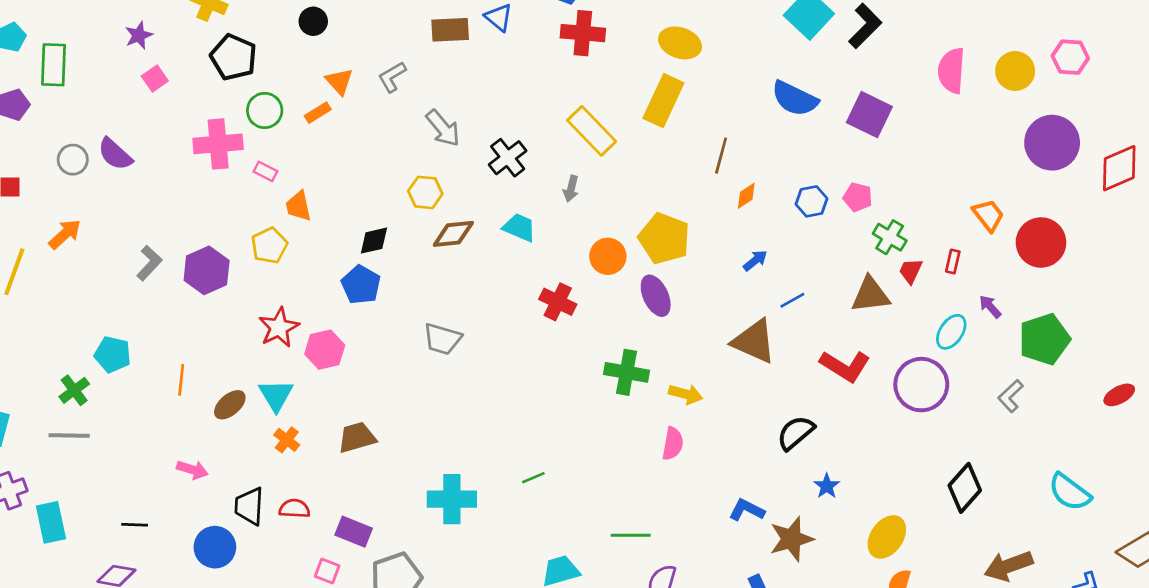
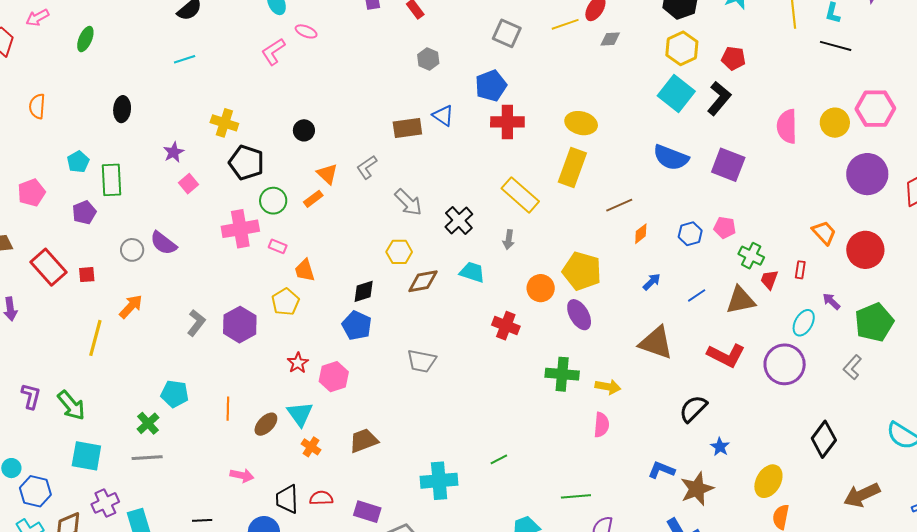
pink hexagon: (1070, 57) -> (875, 109), size x1.4
brown line: (721, 156) -> (619, 205), turned 56
blue line: (792, 300) -> (697, 295), moved
red star: (279, 327) -> (298, 363), size x0.7

